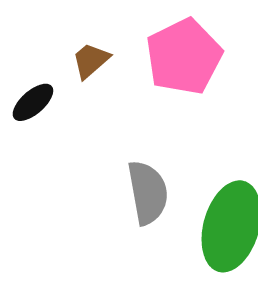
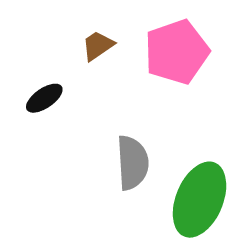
black ellipse: (33, 102) -> (44, 98), moved

